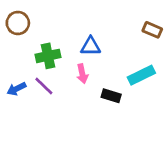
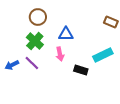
brown circle: (18, 23) -> (38, 17), moved
green cross: (48, 56) -> (35, 41), turned -36

